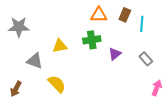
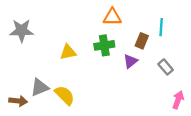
brown rectangle: (125, 15) -> (142, 41), moved
gray triangle: (35, 61) -> (40, 87), moved, turned -42
brown arrow: (16, 89) -> (18, 101), turned -112

